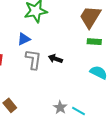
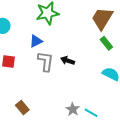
green rectangle: (94, 42) -> (106, 43), turned 48

